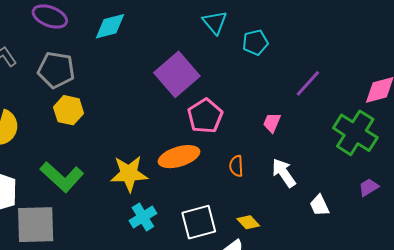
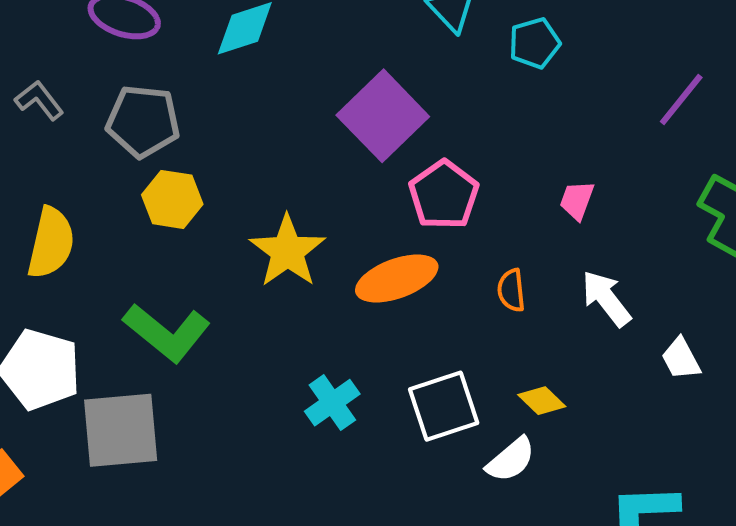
purple line: (308, 83) -> (681, 100), moved
yellow star: (129, 174) -> (287, 251), moved, turned -30

